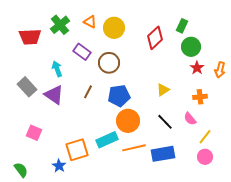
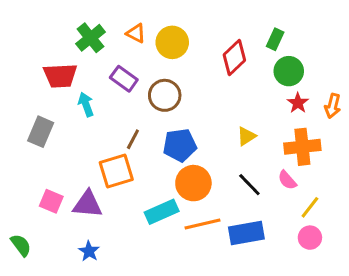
red trapezoid: (30, 37) -> (60, 76), moved
gray rectangle: (27, 87) -> (41, 132), turned 66
purple triangle: (54, 95) -> (87, 204), moved, turned -30
orange cross: (200, 97) -> (302, 147), size x1.6
orange square: (77, 150) -> (116, 171), moved
green semicircle: (21, 170) -> (21, 245), moved

